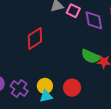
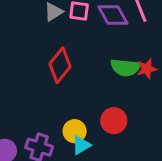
red diamond: (35, 38) -> (60, 65), moved

